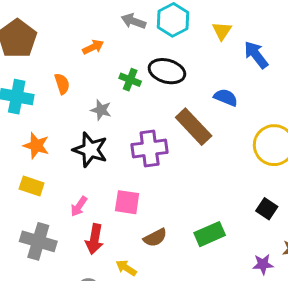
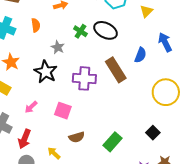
blue arrow: (256, 55) -> (165, 42), moved
blue semicircle: (226, 97) -> (140, 55), turned 77
green rectangle: (210, 234) -> (112, 142), turned -36
red arrow: (94, 239) -> (25, 139), moved

